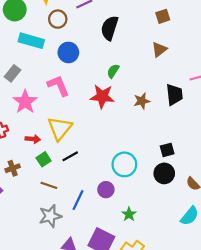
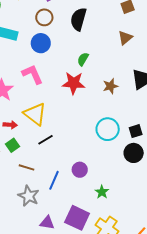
brown circle: (58, 19) -> (44, 17), moved
yellow triangle: (60, 128) -> (35, 114), turned -30
green square: (44, 159) -> (12, 145), moved
cyan circle: (124, 164) -> (108, 129), moved
gray star: (50, 216) -> (29, 196), turned -30

